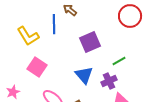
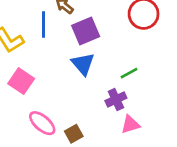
purple square: (90, 42) -> (86, 31), moved
blue triangle: (84, 75) -> (83, 64), moved

